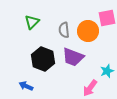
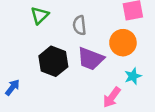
orange circle: (88, 31) -> (123, 43), moved
blue arrow: (26, 86) -> (12, 87), moved, turned 104

